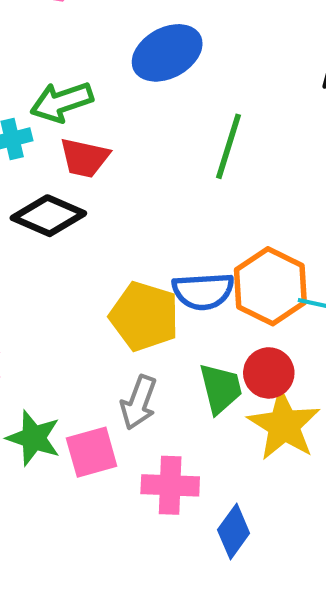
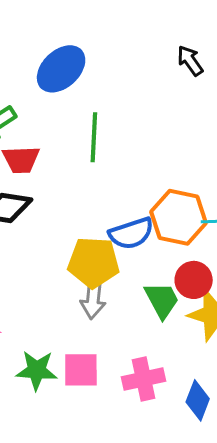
green line: (229, 146) -> (94, 137), moved
gray arrow: (139, 402) -> (93, 299), moved
pink square: (92, 452) -> (81, 370), turned 30

